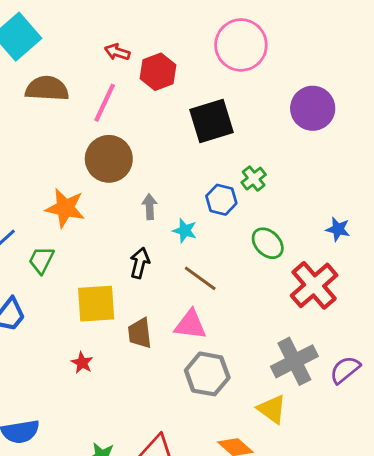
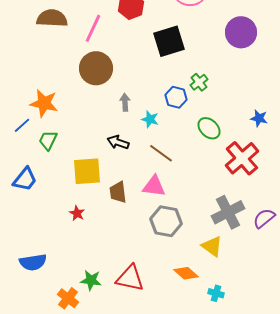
orange star: (65, 208) -> (44, 103), moved
black arrow: (140, 263) -> (118, 142), turned -85

